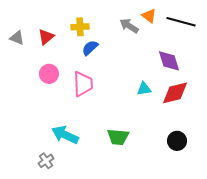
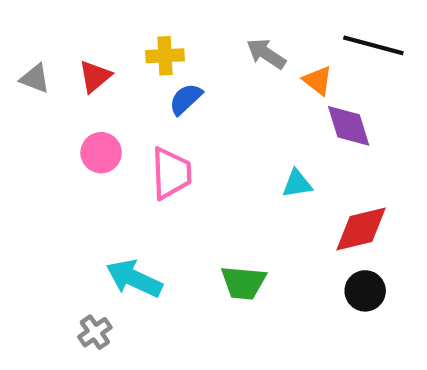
orange triangle: (149, 16) -> (318, 80), moved
red diamond: (175, 93) -> (361, 229), moved

